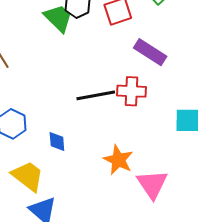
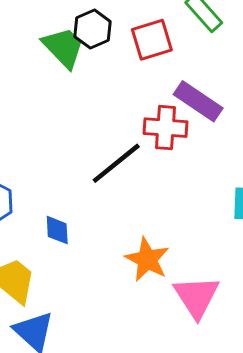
red cross: (131, 91) -> (166, 128), moved
black line: (96, 95) -> (116, 163), turned -30

